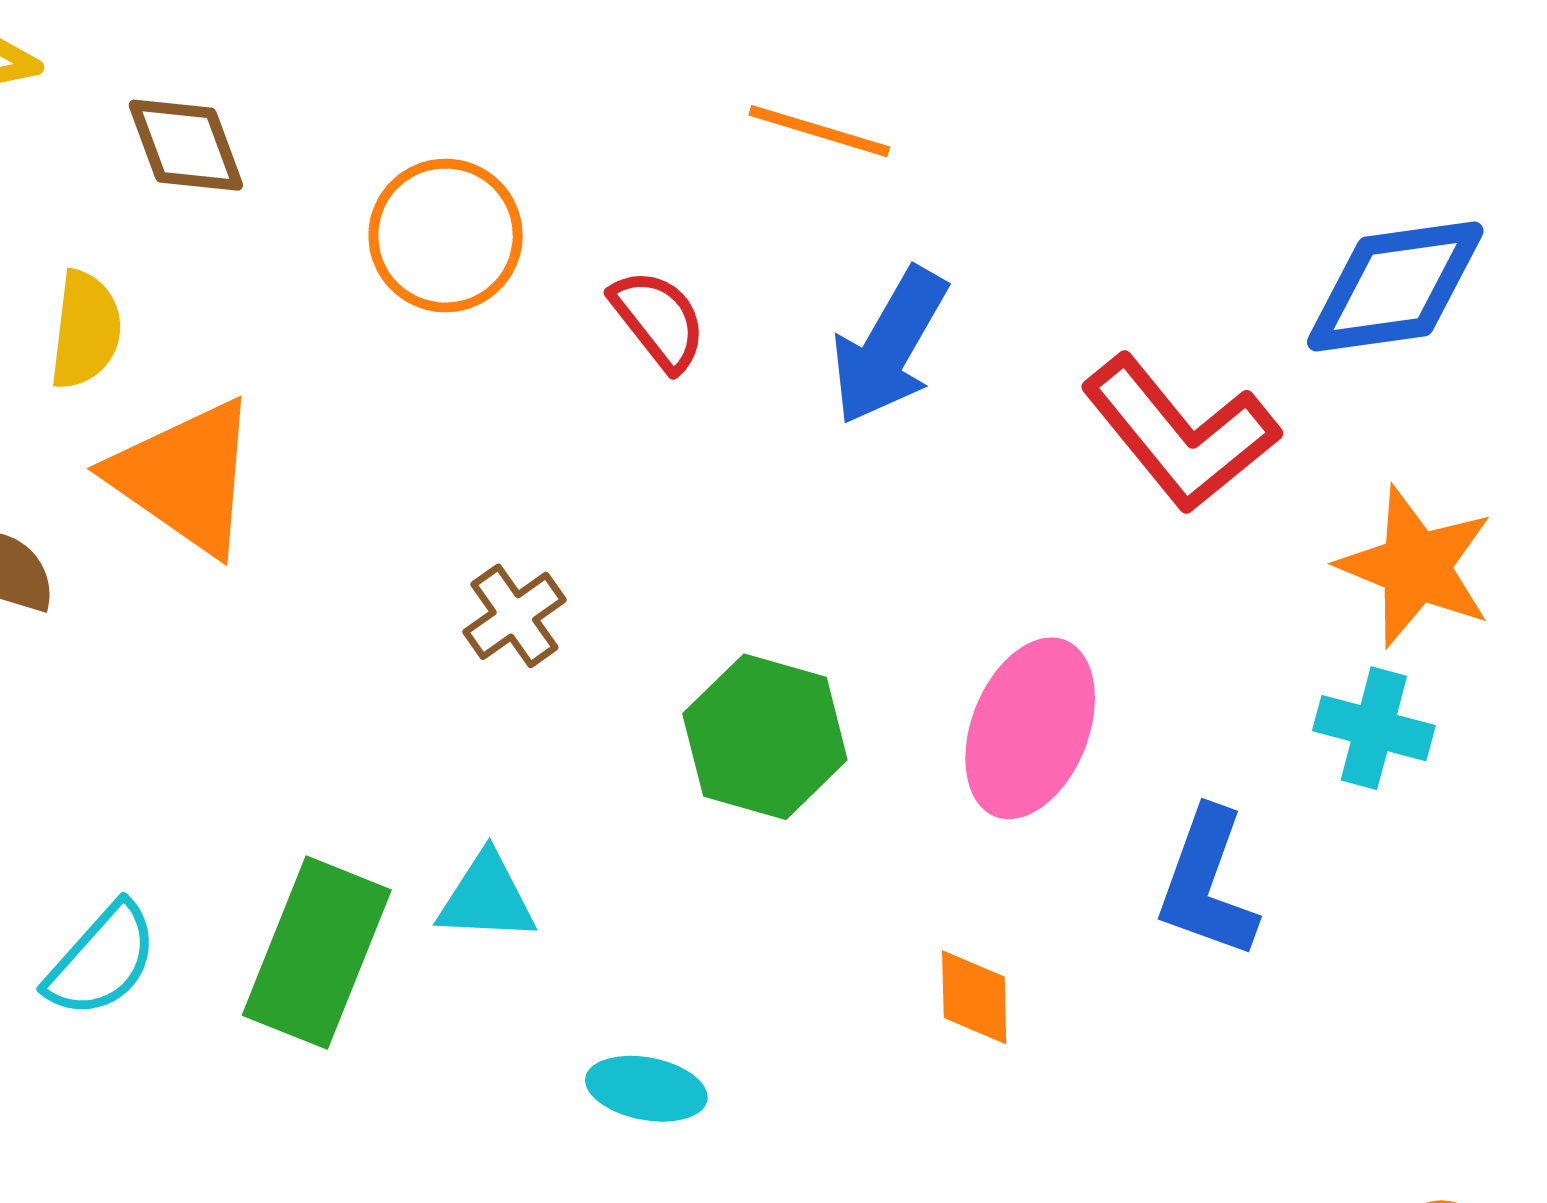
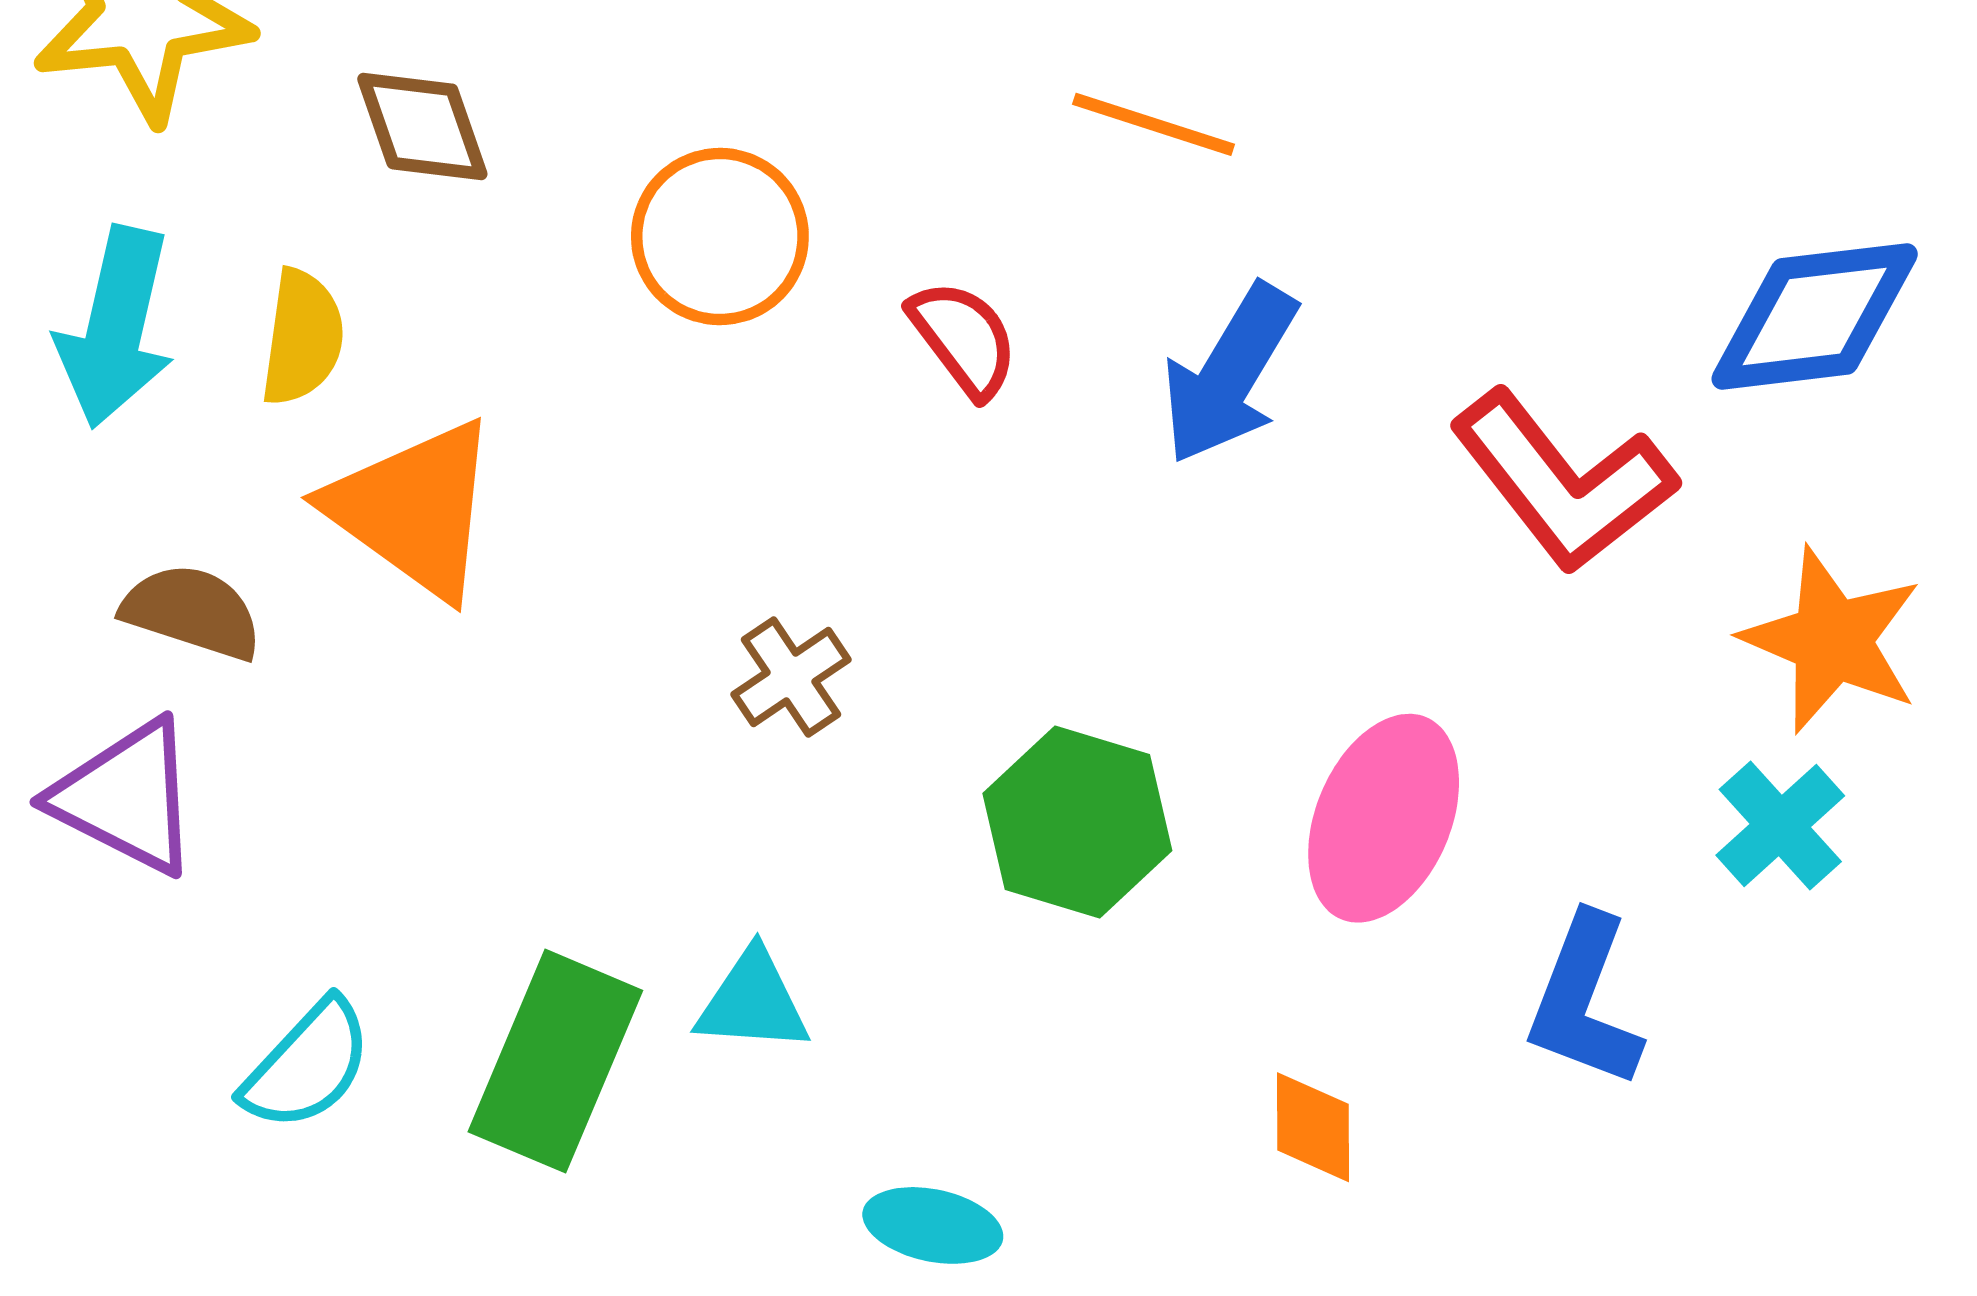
cyan cross: (1374, 728) -> (1780, 826), turned 32

